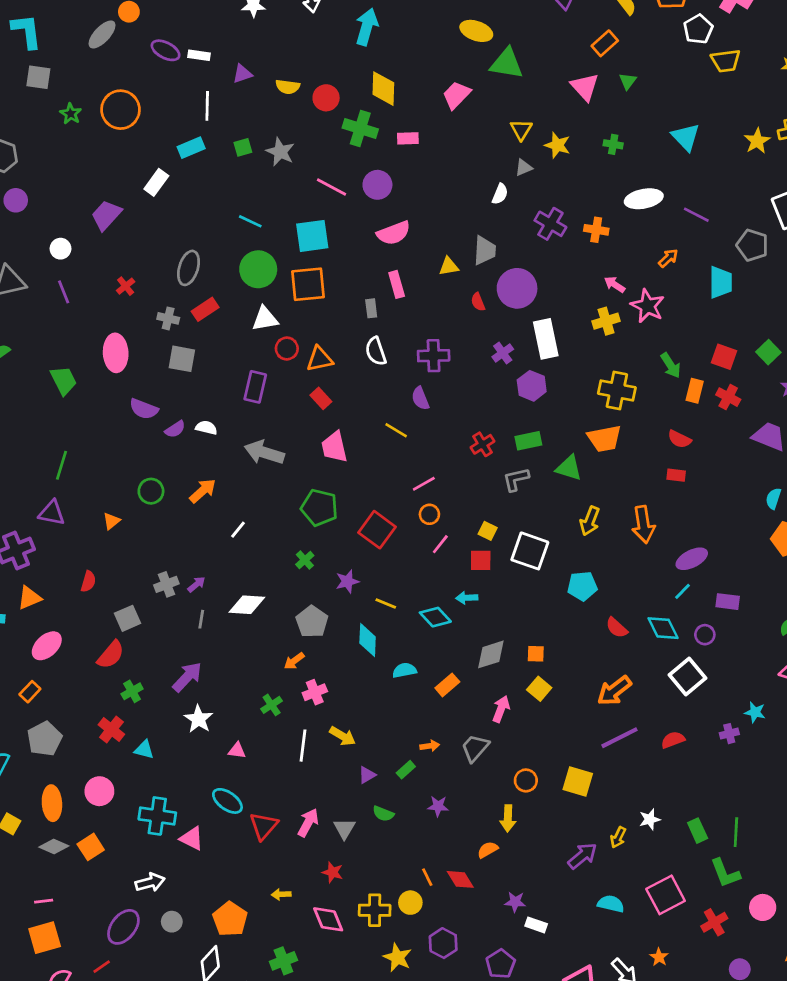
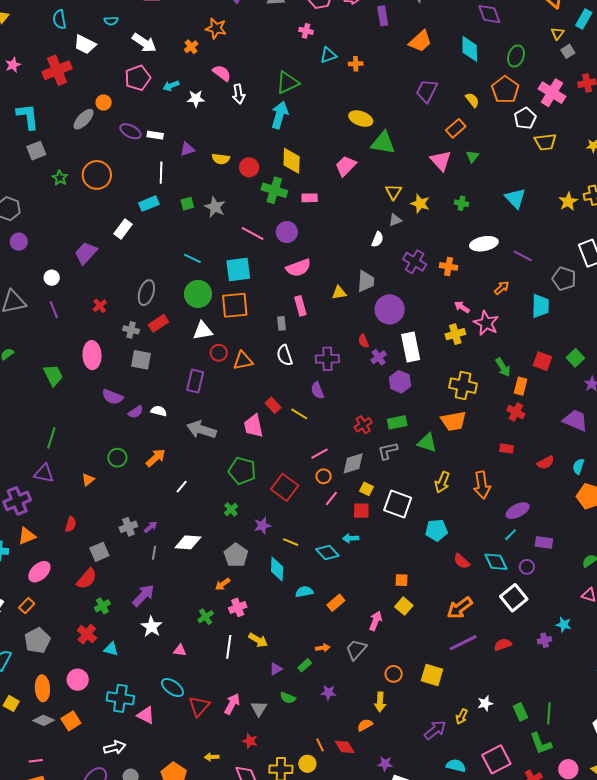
gray square: (38, 77) -> (36, 151), turned -30
red semicircle: (478, 302) -> (363, 341), moved
red cross: (728, 397) -> (516, 412), moved
red rectangle: (321, 398) -> (273, 405), moved
red semicircle: (679, 439) -> (546, 463), moved, turned -54
gray diamond: (491, 654) -> (353, 463), moved

